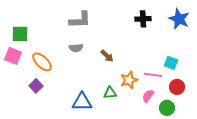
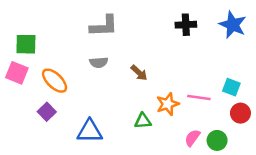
cyan square: (171, 63) -> (231, 87), moved
red circle: (177, 87) -> (240, 113), moved
pink semicircle: (148, 96) -> (192, 138), moved
blue triangle: (82, 102) -> (90, 131), moved

